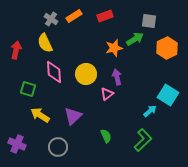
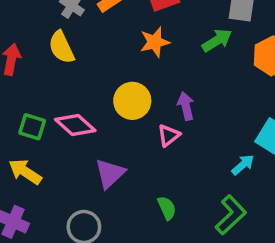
orange star: (114, 48) -> (155, 42), moved
pink diamond: (54, 72) -> (75, 125), moved, turned -45
yellow arrow: (40, 115) -> (25, 172), moved

